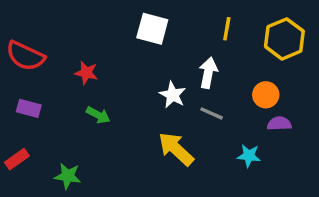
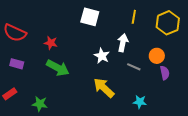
gray line: (212, 113) -> (134, 67), moved
green arrow: (98, 115) -> (58, 68), size x1.6
purple semicircle: (279, 124) -> (165, 73), turned 80
cyan star: (249, 156) -> (140, 102), moved

